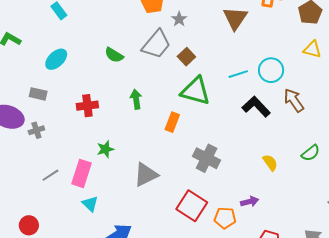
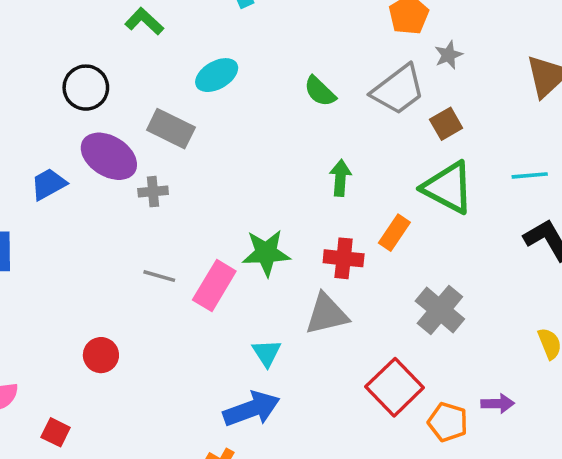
gray rectangle: (38, 94) -> (171, 129), size x1.4
red cross: (87, 106) -> (344, 258), moved
green star: (105, 149) -> (266, 253), size x1.5
gray line: (50, 175) -> (159, 276), turned 36
cyan triangle: (90, 204) -> (267, 353), moved

